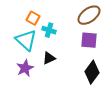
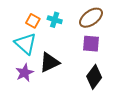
cyan cross: (49, 30) -> (55, 20), moved
black triangle: (49, 58) -> (49, 62), size x1.5

